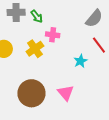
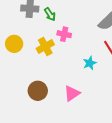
brown circle: (31, 93) -> (38, 91), size x0.7
pink triangle: (66, 93) -> (72, 93), turned 30

